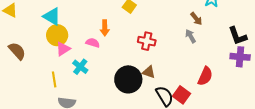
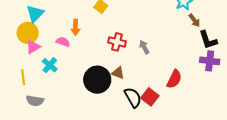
cyan triangle: (52, 17) -> (35, 14), moved, turned 42
brown arrow: (196, 19) -> (194, 20), moved
gray arrow: (190, 36) -> (144, 47), moved

